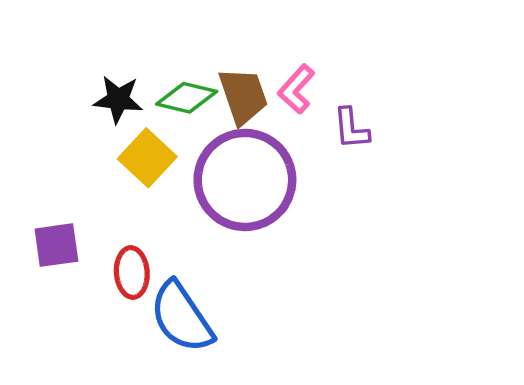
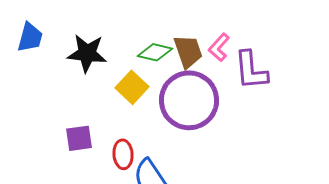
black star: (118, 99) -> (87, 53), moved, size x1.4
purple L-shape: (351, 129) -> (251, 70), size x1.6

